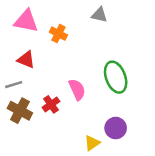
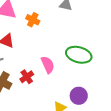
green ellipse: (116, 77) -> (79, 55), turned -55

